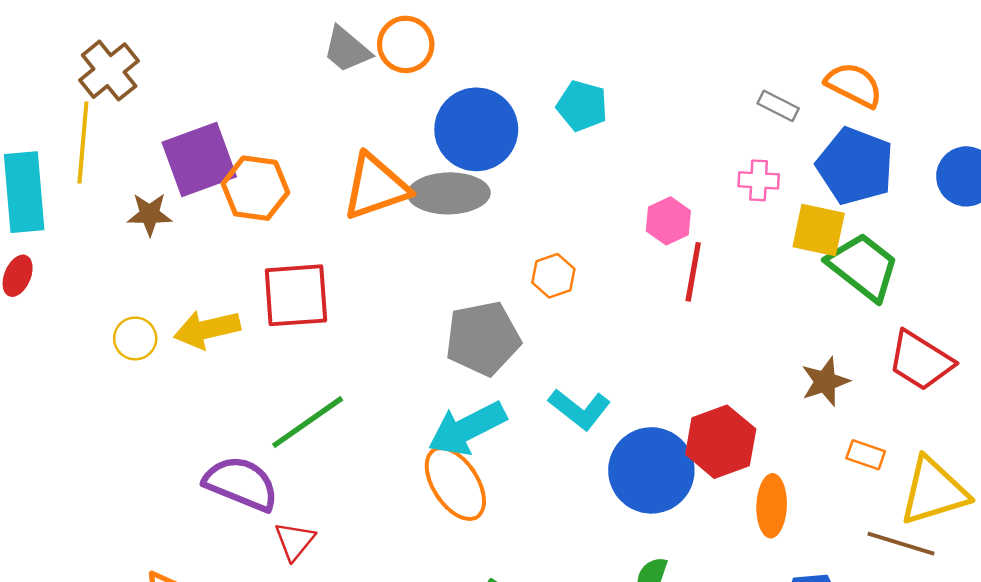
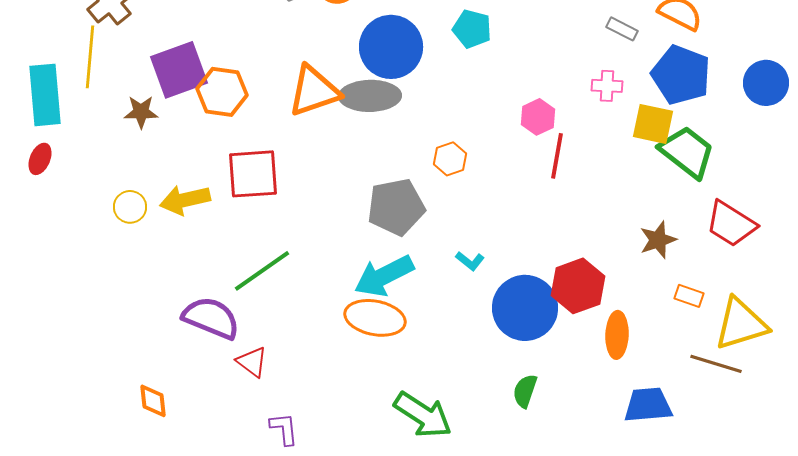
cyan L-shape: (580, 409) -> (470, 261), size x0.6
orange ellipse: (455, 484) -> (375, 318), turned -46
red triangle: (295, 541) -> (252, 362), turned -32

